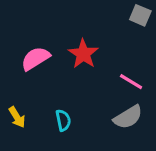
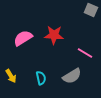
red star: (83, 54) -> (54, 35), turned -30
gray semicircle: (128, 117) -> (72, 76), moved

